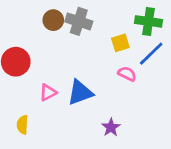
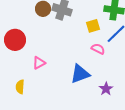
blue triangle: (80, 93) -> (80, 74), moved
purple star: (111, 127) -> (106, 89), moved

